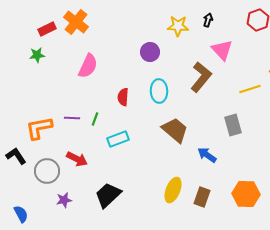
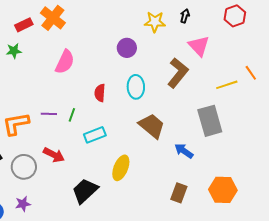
gray rectangle: (233, 125) -> (210, 121), size x1.4
yellow ellipse: (173, 190) -> (121, 168), moved
purple star: (64, 200) -> (23, 204), moved

